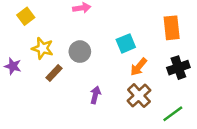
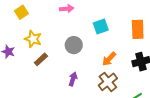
cyan square: (126, 43) -> (101, 26), moved
gray circle: (80, 52) -> (74, 45), moved

